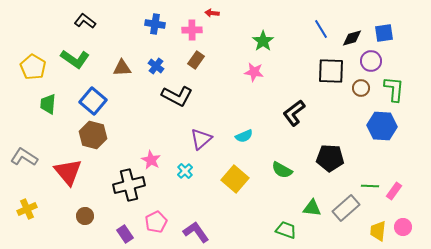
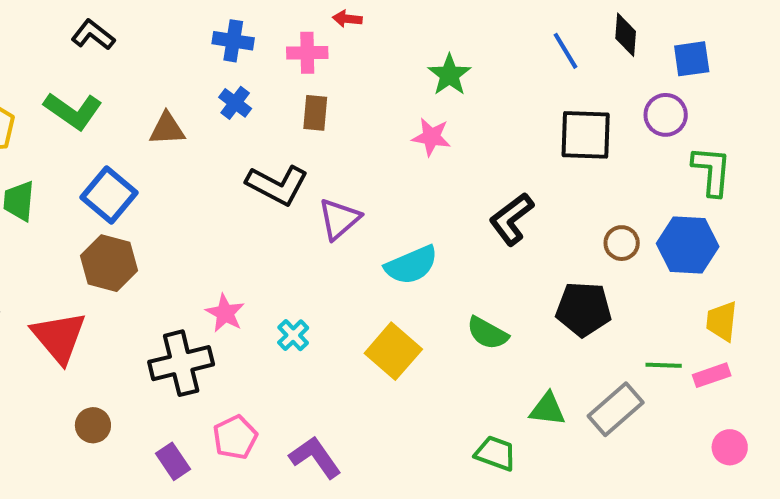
black diamond: (352, 38) -> (626, 35), moved, turned -70
brown rectangle: (196, 60) -> (315, 113), turned -30
blue cross: (156, 66) -> (235, 103), moved
brown circle: (361, 88) -> (622, 243), moved
cyan semicircle: (244, 136) -> (411, 265), size x1.5
purple triangle: (201, 139) -> (339, 219), moved
pink rectangle: (394, 191) -> (712, 375), turned 36
yellow trapezoid: (378, 231) -> (722, 321), moved

